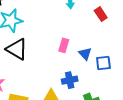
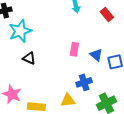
black triangle: (17, 49) -> (29, 58), size x0.6

